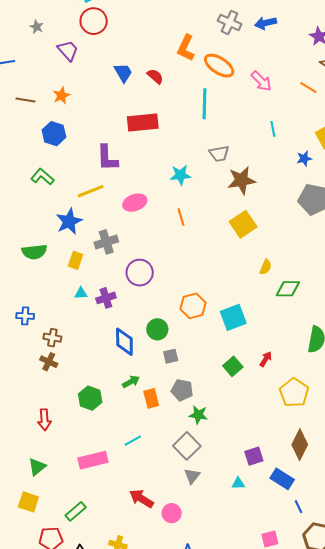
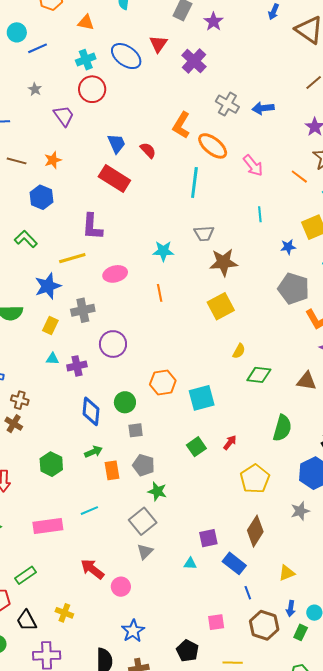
red rectangle: (143, 122) -> (114, 178), moved, turned 32

